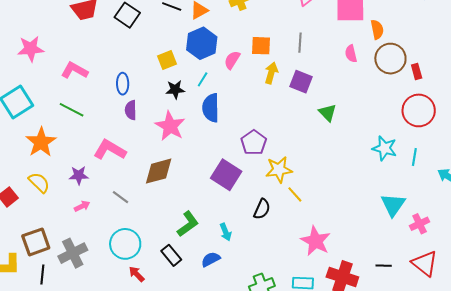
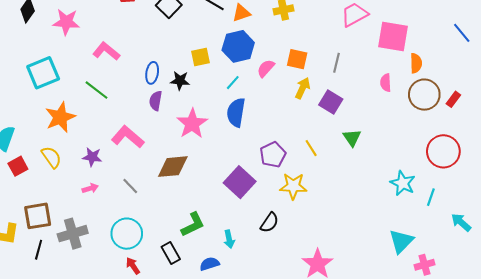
red rectangle: (417, 72) -> (453, 99), moved, turned 42
black star: (175, 90) -> (180, 81), moved
yellow line: (295, 194) -> (311, 148), moved

